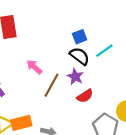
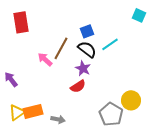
brown line: (52, 85) -> (61, 48), moved
red semicircle: (85, 96) -> (78, 86), moved

